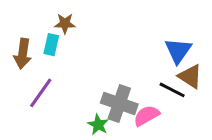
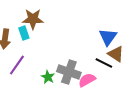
brown star: (65, 23) -> (33, 19), size x1.5
cyan rectangle: (51, 45) -> (24, 33), turned -32
green star: (98, 125) -> (48, 77), moved

